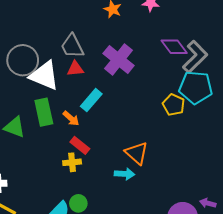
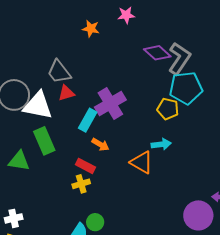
purple cross: (119, 59) -> (110, 103), moved, turned 32
orange arrow: (71, 118) -> (100, 144), moved
cyan arrow: (125, 174) -> (161, 144), moved

